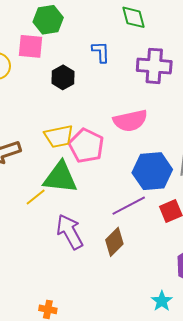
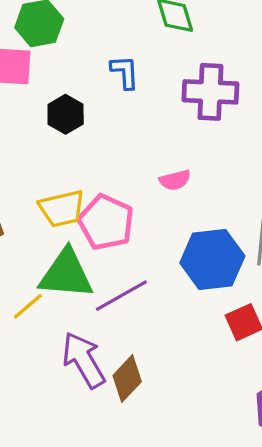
pink semicircle: (130, 121) -> (175, 180), size x0.6
purple line: (129, 206) -> (121, 296), moved
brown diamond: (114, 242) -> (127, 379), moved

